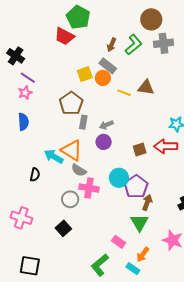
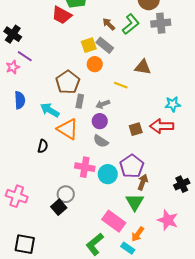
brown arrow: (112, 45) -> (109, 24), turned 112
yellow square: (85, 74) -> (89, 45), moved
orange circle: (103, 78) -> (95, 64), moved
pink star: (25, 93) -> (13, 67), moved
yellow line: (124, 93) -> (121, 85), moved
cyan arrow: (54, 156) -> (50, 110), moved
gray semicircle: (79, 170) -> (101, 141), moved
black semicircle: (35, 175) -> (43, 146), moved
cyan circle: (119, 178) -> (108, 174), moved
gray circle: (70, 199) -> (66, 194), moved
pink rectangle: (119, 242) -> (114, 221), size x1.6

